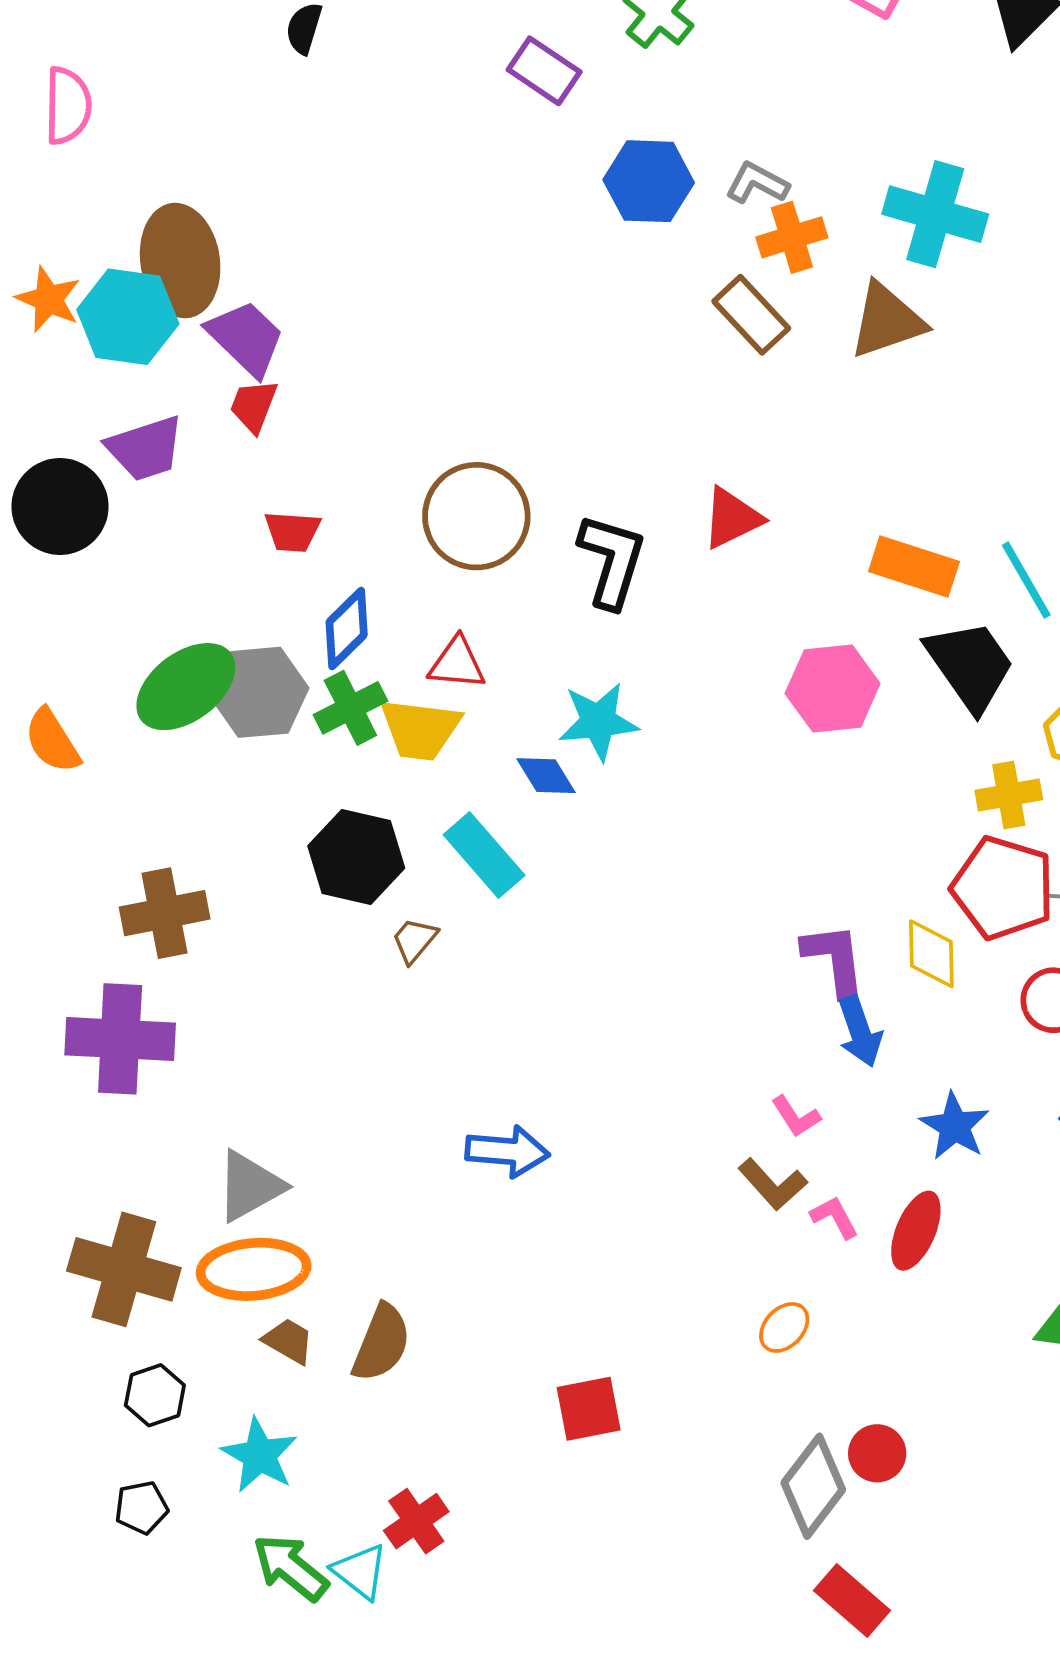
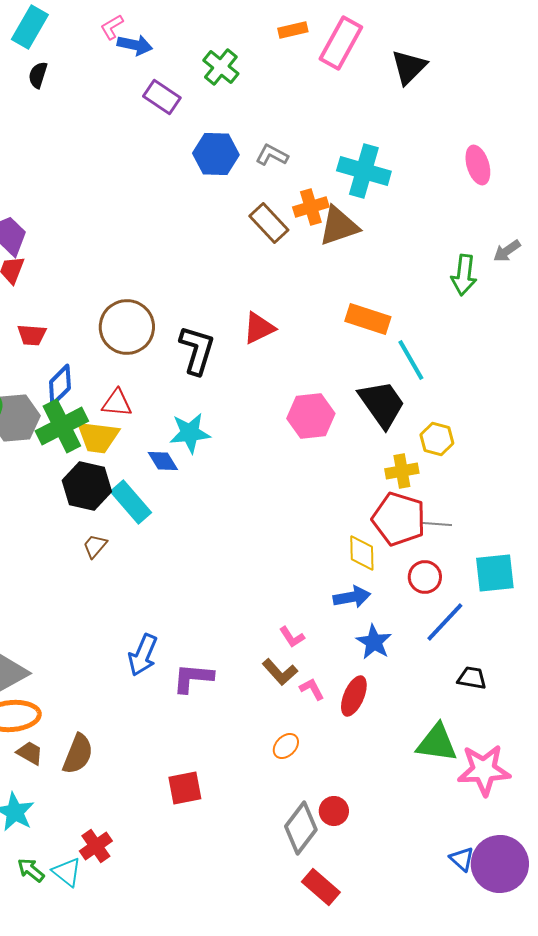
orange cross: (792, 237) -> (311, 207), moved
orange rectangle: (914, 567) -> (368, 319), moved
green cross: (350, 708) -> (62, 426), size x1.4
black hexagon: (356, 857) -> (87, 486), moved
purple L-shape: (835, 960) -> (193, 678), moved, turned -78
blue arrow: (860, 1031) -> (352, 597), moved, turned -81
blue arrow: (507, 1151) -> (143, 655), turned 108
green arrow: (290, 1568) -> (31, 870), size x0.7

